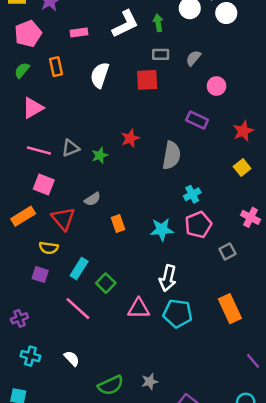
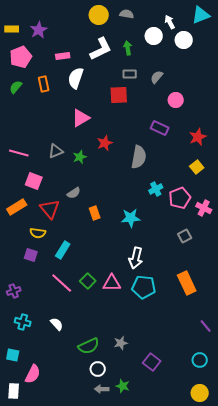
white semicircle: (100, 75) -> (76, 78), moved
pink triangle: (33, 108) -> (81, 118), moved
pink line: (39, 150) -> (19, 153), moved
pink pentagon: (198, 225) -> (180, 198), moved
green square: (106, 283) -> (88, 281), moved

